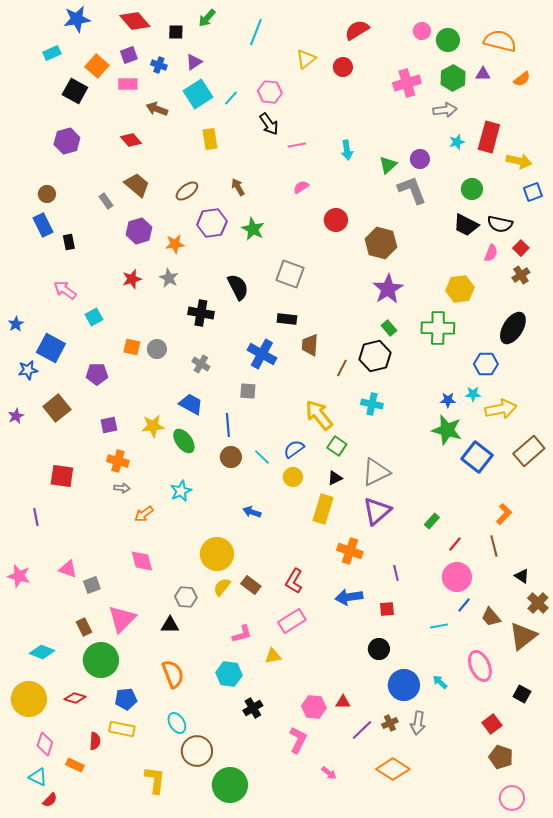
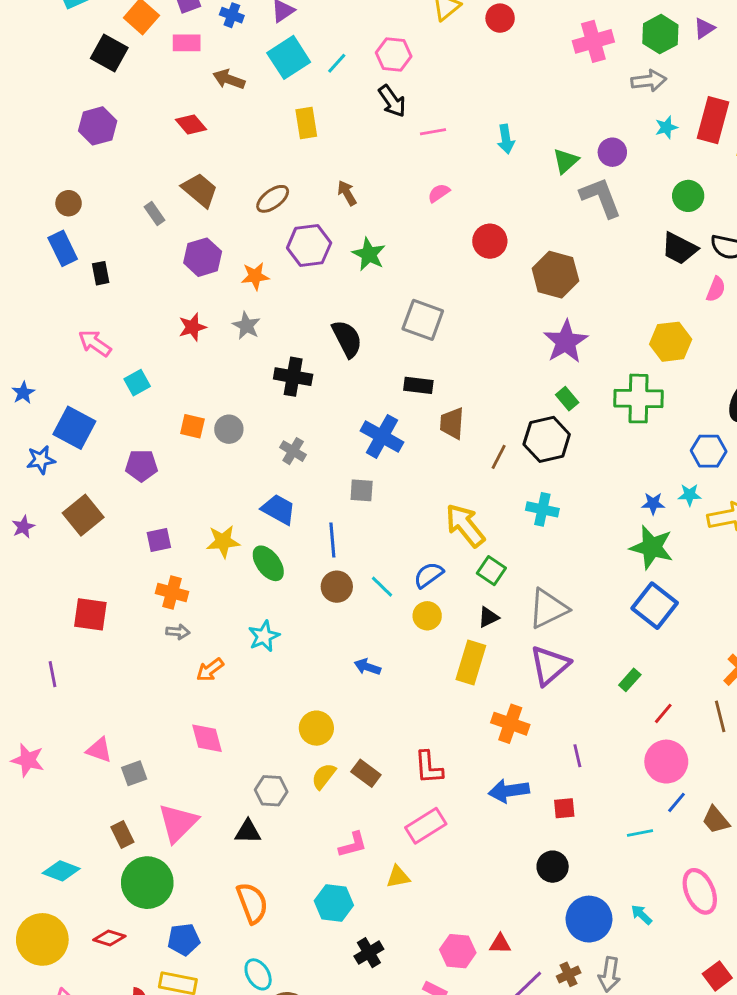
purple triangle: (483, 74) -> (704, 28), turned -35
blue square: (477, 457) -> (655, 606), moved
yellow circle: (217, 554) -> (316, 728), size x0.7
red L-shape: (294, 581) -> (429, 767), turned -35

